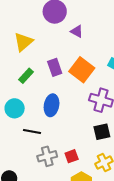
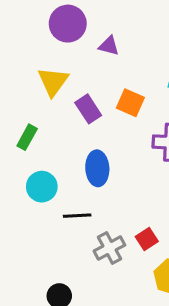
yellow triangle: (23, 42) -> (53, 82), moved
orange square: (82, 70) -> (130, 103), size x0.7
green rectangle: (26, 76) -> (27, 137), moved

